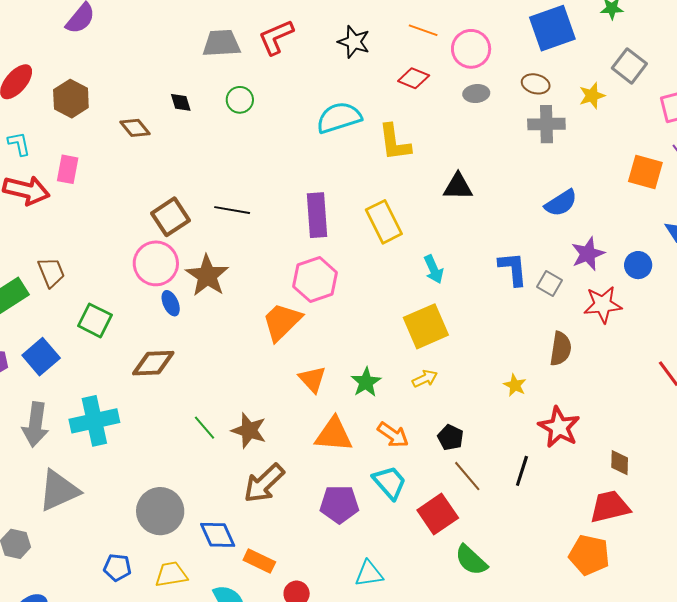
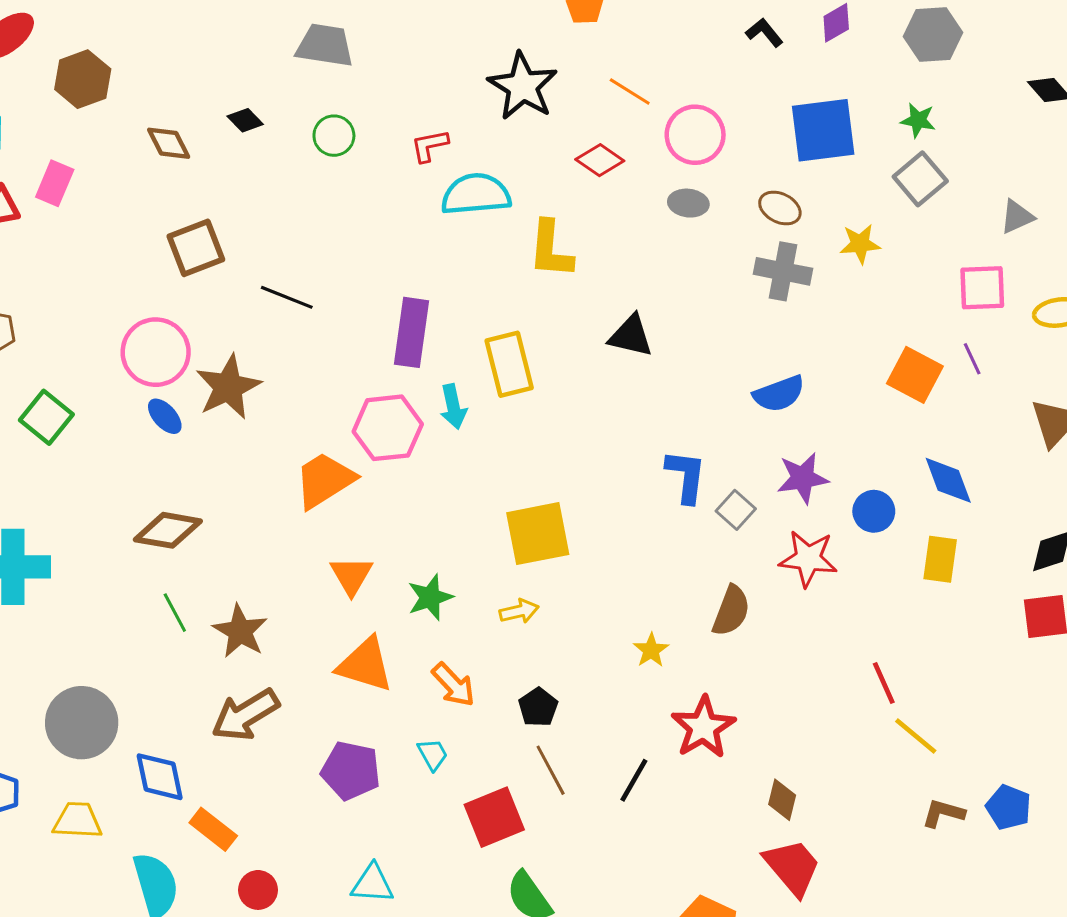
red L-shape: (276, 37) -> (430, 146), moved, size x0.7
black star: (354, 42) -> (523, 86), size x1.4
gray square: (629, 66) -> (920, 179), moved
black diamond: (181, 102) -> (245, 120), turned -40
brown square: (171, 217) -> (196, 248), moved
cyan arrow: (434, 269) -> (453, 407), moved
blue ellipse: (171, 303) -> (165, 416), turned -30
brown diamond: (153, 363) -> (168, 530), moved
cyan trapezoid: (389, 482) -> (433, 754), size x0.6
red trapezoid: (610, 507) -> (792, 867), moved, turned 51

